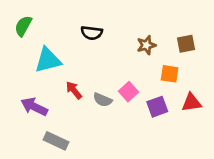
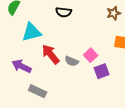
brown star: (146, 45) -> (114, 13), moved
red arrow: (74, 90) -> (51, 54), size x1.5
purple square: (157, 107) -> (102, 71), moved

